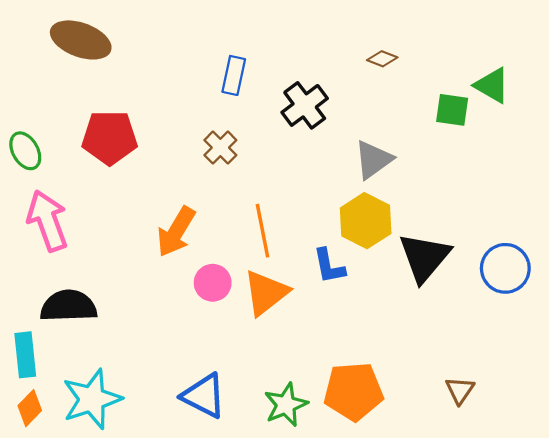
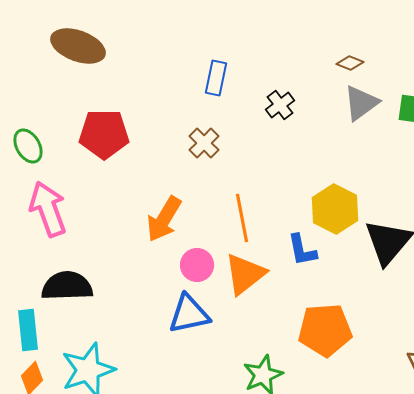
black cross: (305, 105) -> (280, 105), size x0.7
gray triangle: (373, 160) -> (361, 103), moved
orange pentagon: (353, 391) -> (325, 330), moved
blue triangle: (204, 396) -> (189, 314), moved, turned -39

